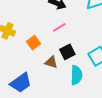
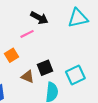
pink line: (59, 27) -> (27, 34), moved

